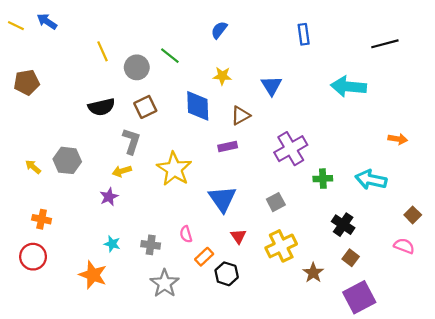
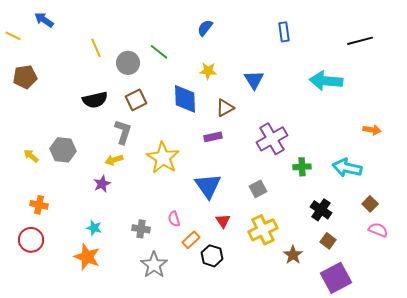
yellow line: (16, 26) -> (13, 36), moved
brown square: (413, 215) -> (370, 204), moved
cyan star: (112, 244) -> (94, 228), moved

